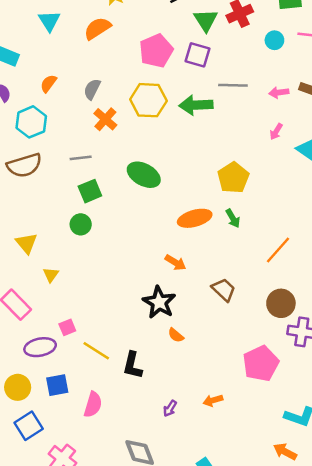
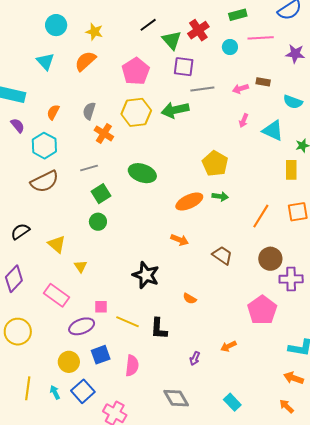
purple square: (197, 55) -> (184, 67), moved
green arrow: (233, 218) -> (220, 196), turned -42
black star: (159, 302) -> (146, 275), moved
pink square: (67, 327) -> (101, 307), turned 32

